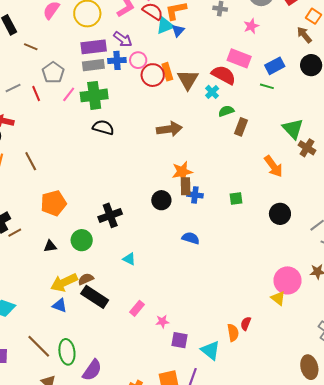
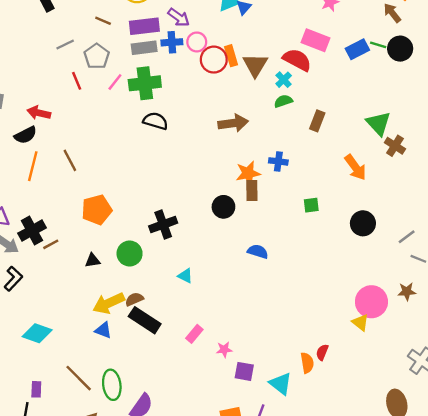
brown line: (31, 47) -> (103, 21), moved
green line: (267, 86) -> (378, 45), moved
gray line: (13, 88) -> (65, 45), moved
green semicircle: (226, 111) -> (283, 101), moved
blue cross: (195, 195) -> (278, 161), moved

